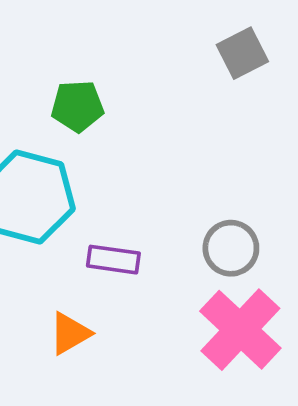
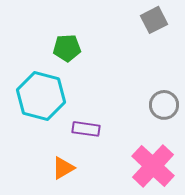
gray circle: (231, 248) -> (164, 105), moved

